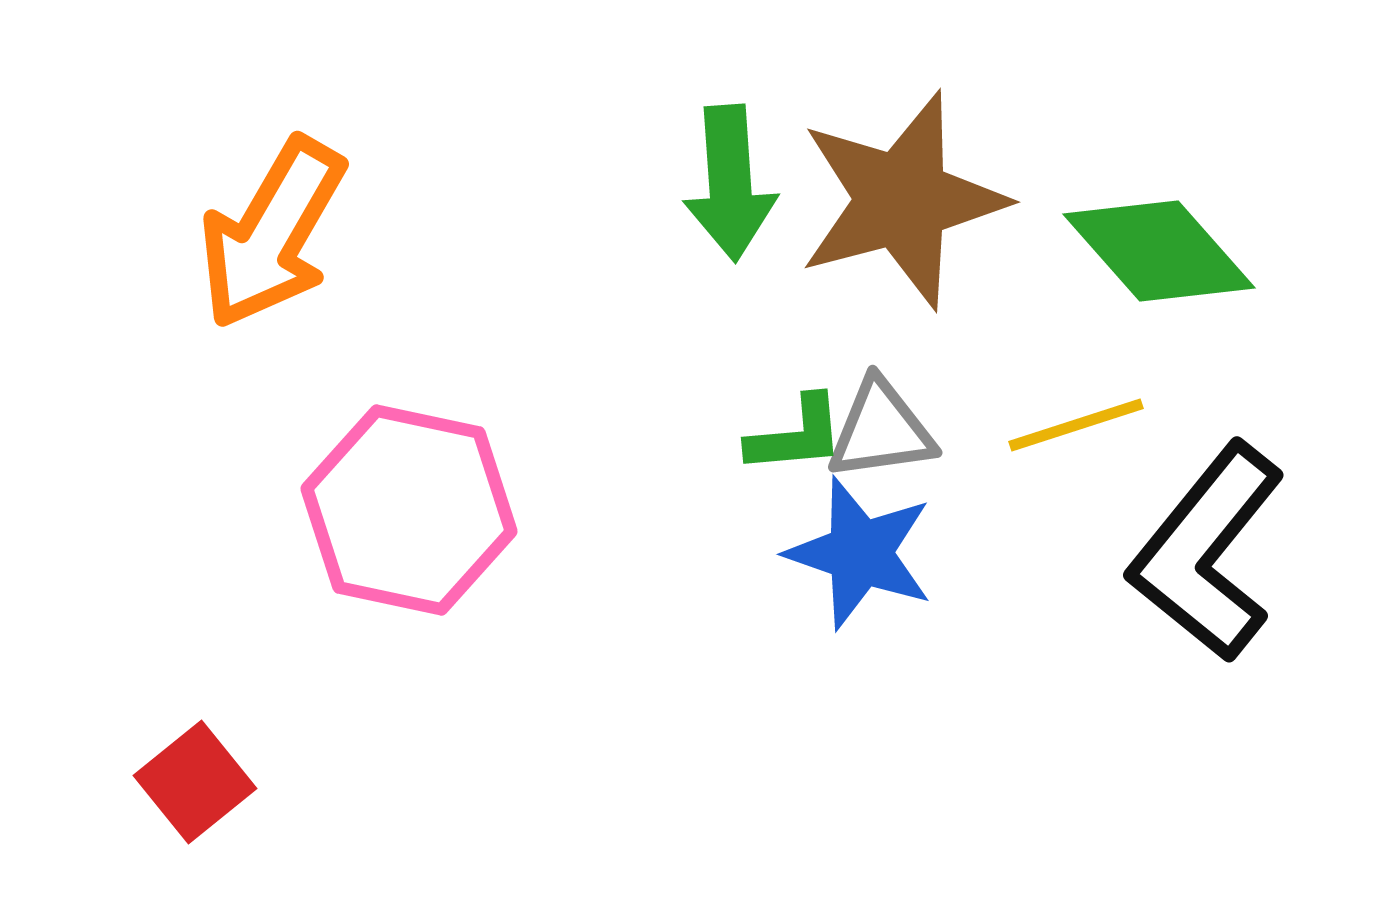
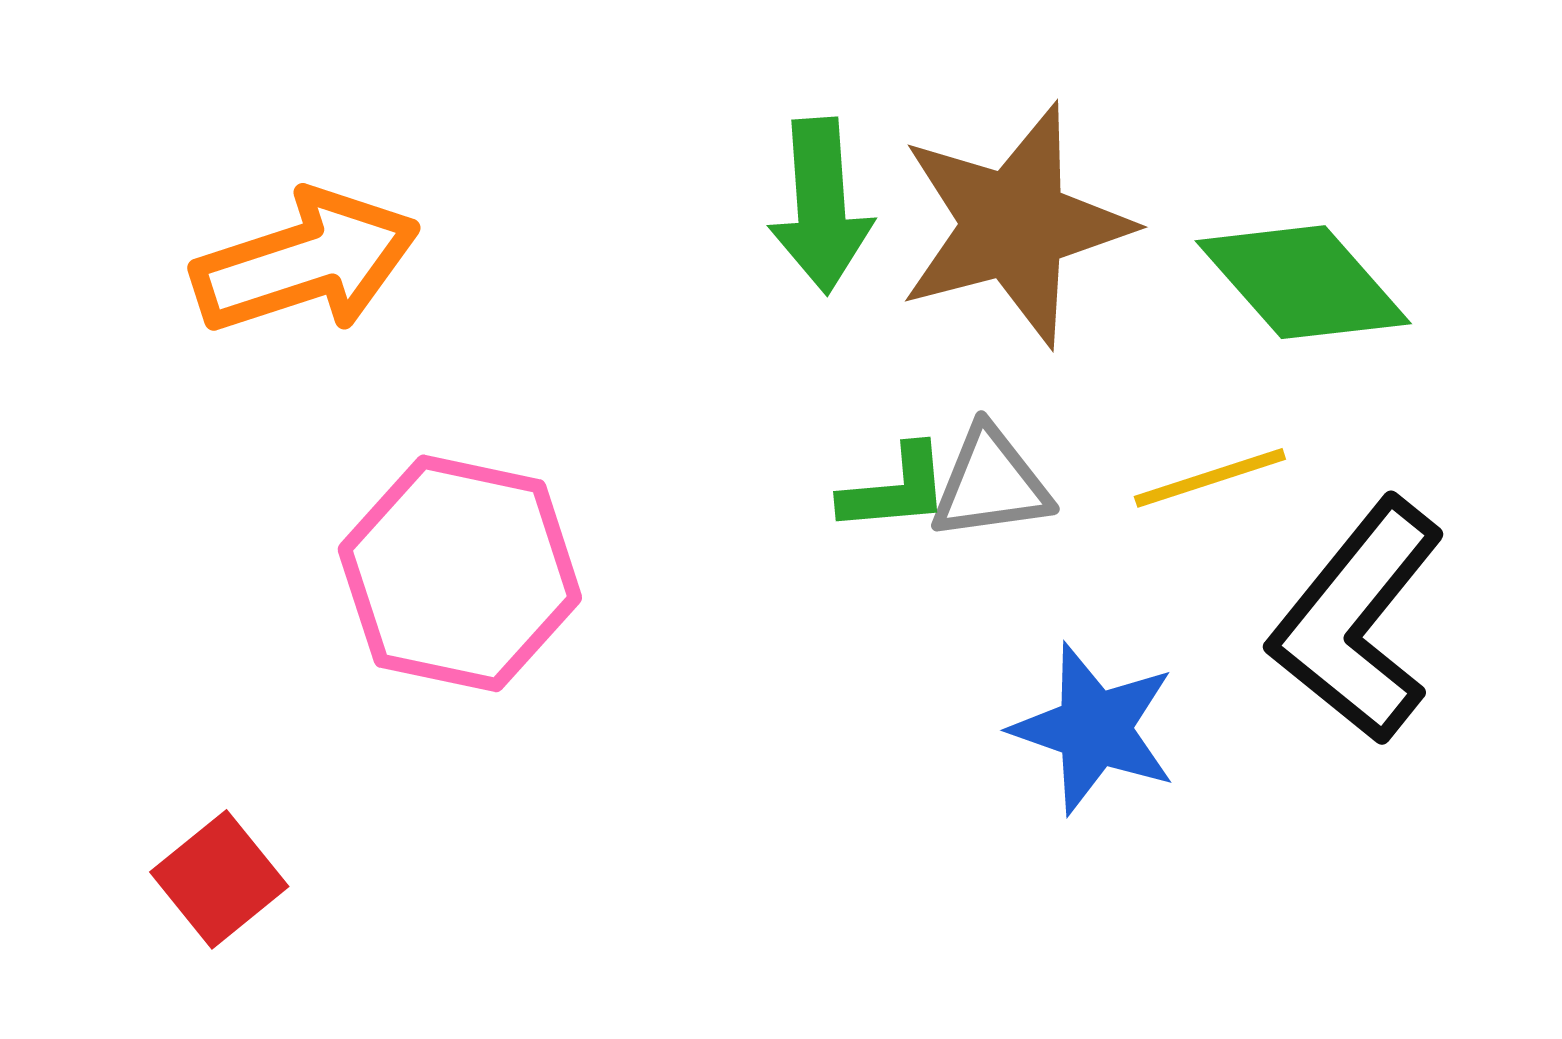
orange arrow: (272, 233) -> (306, 262), turned -138
blue star: (860, 553) -> (1094, 729), moved

